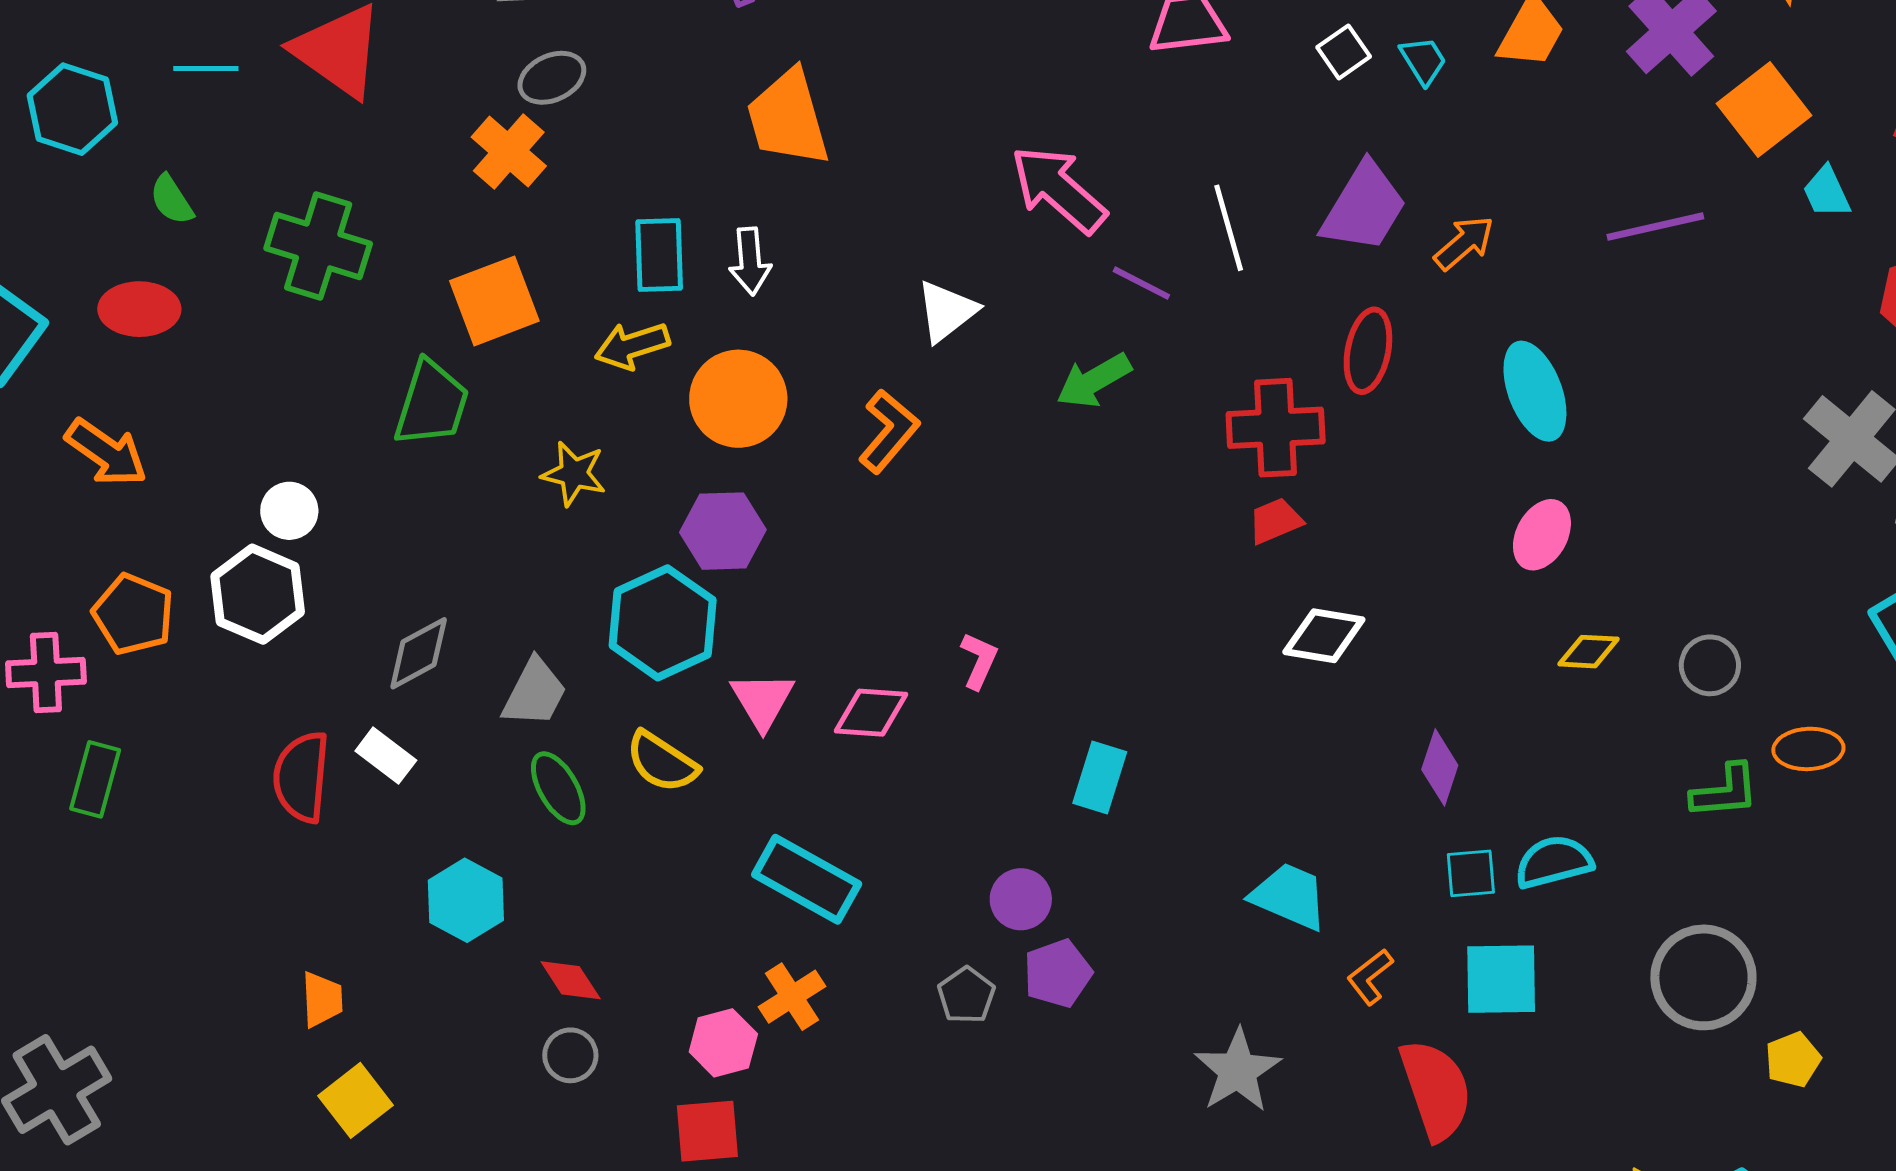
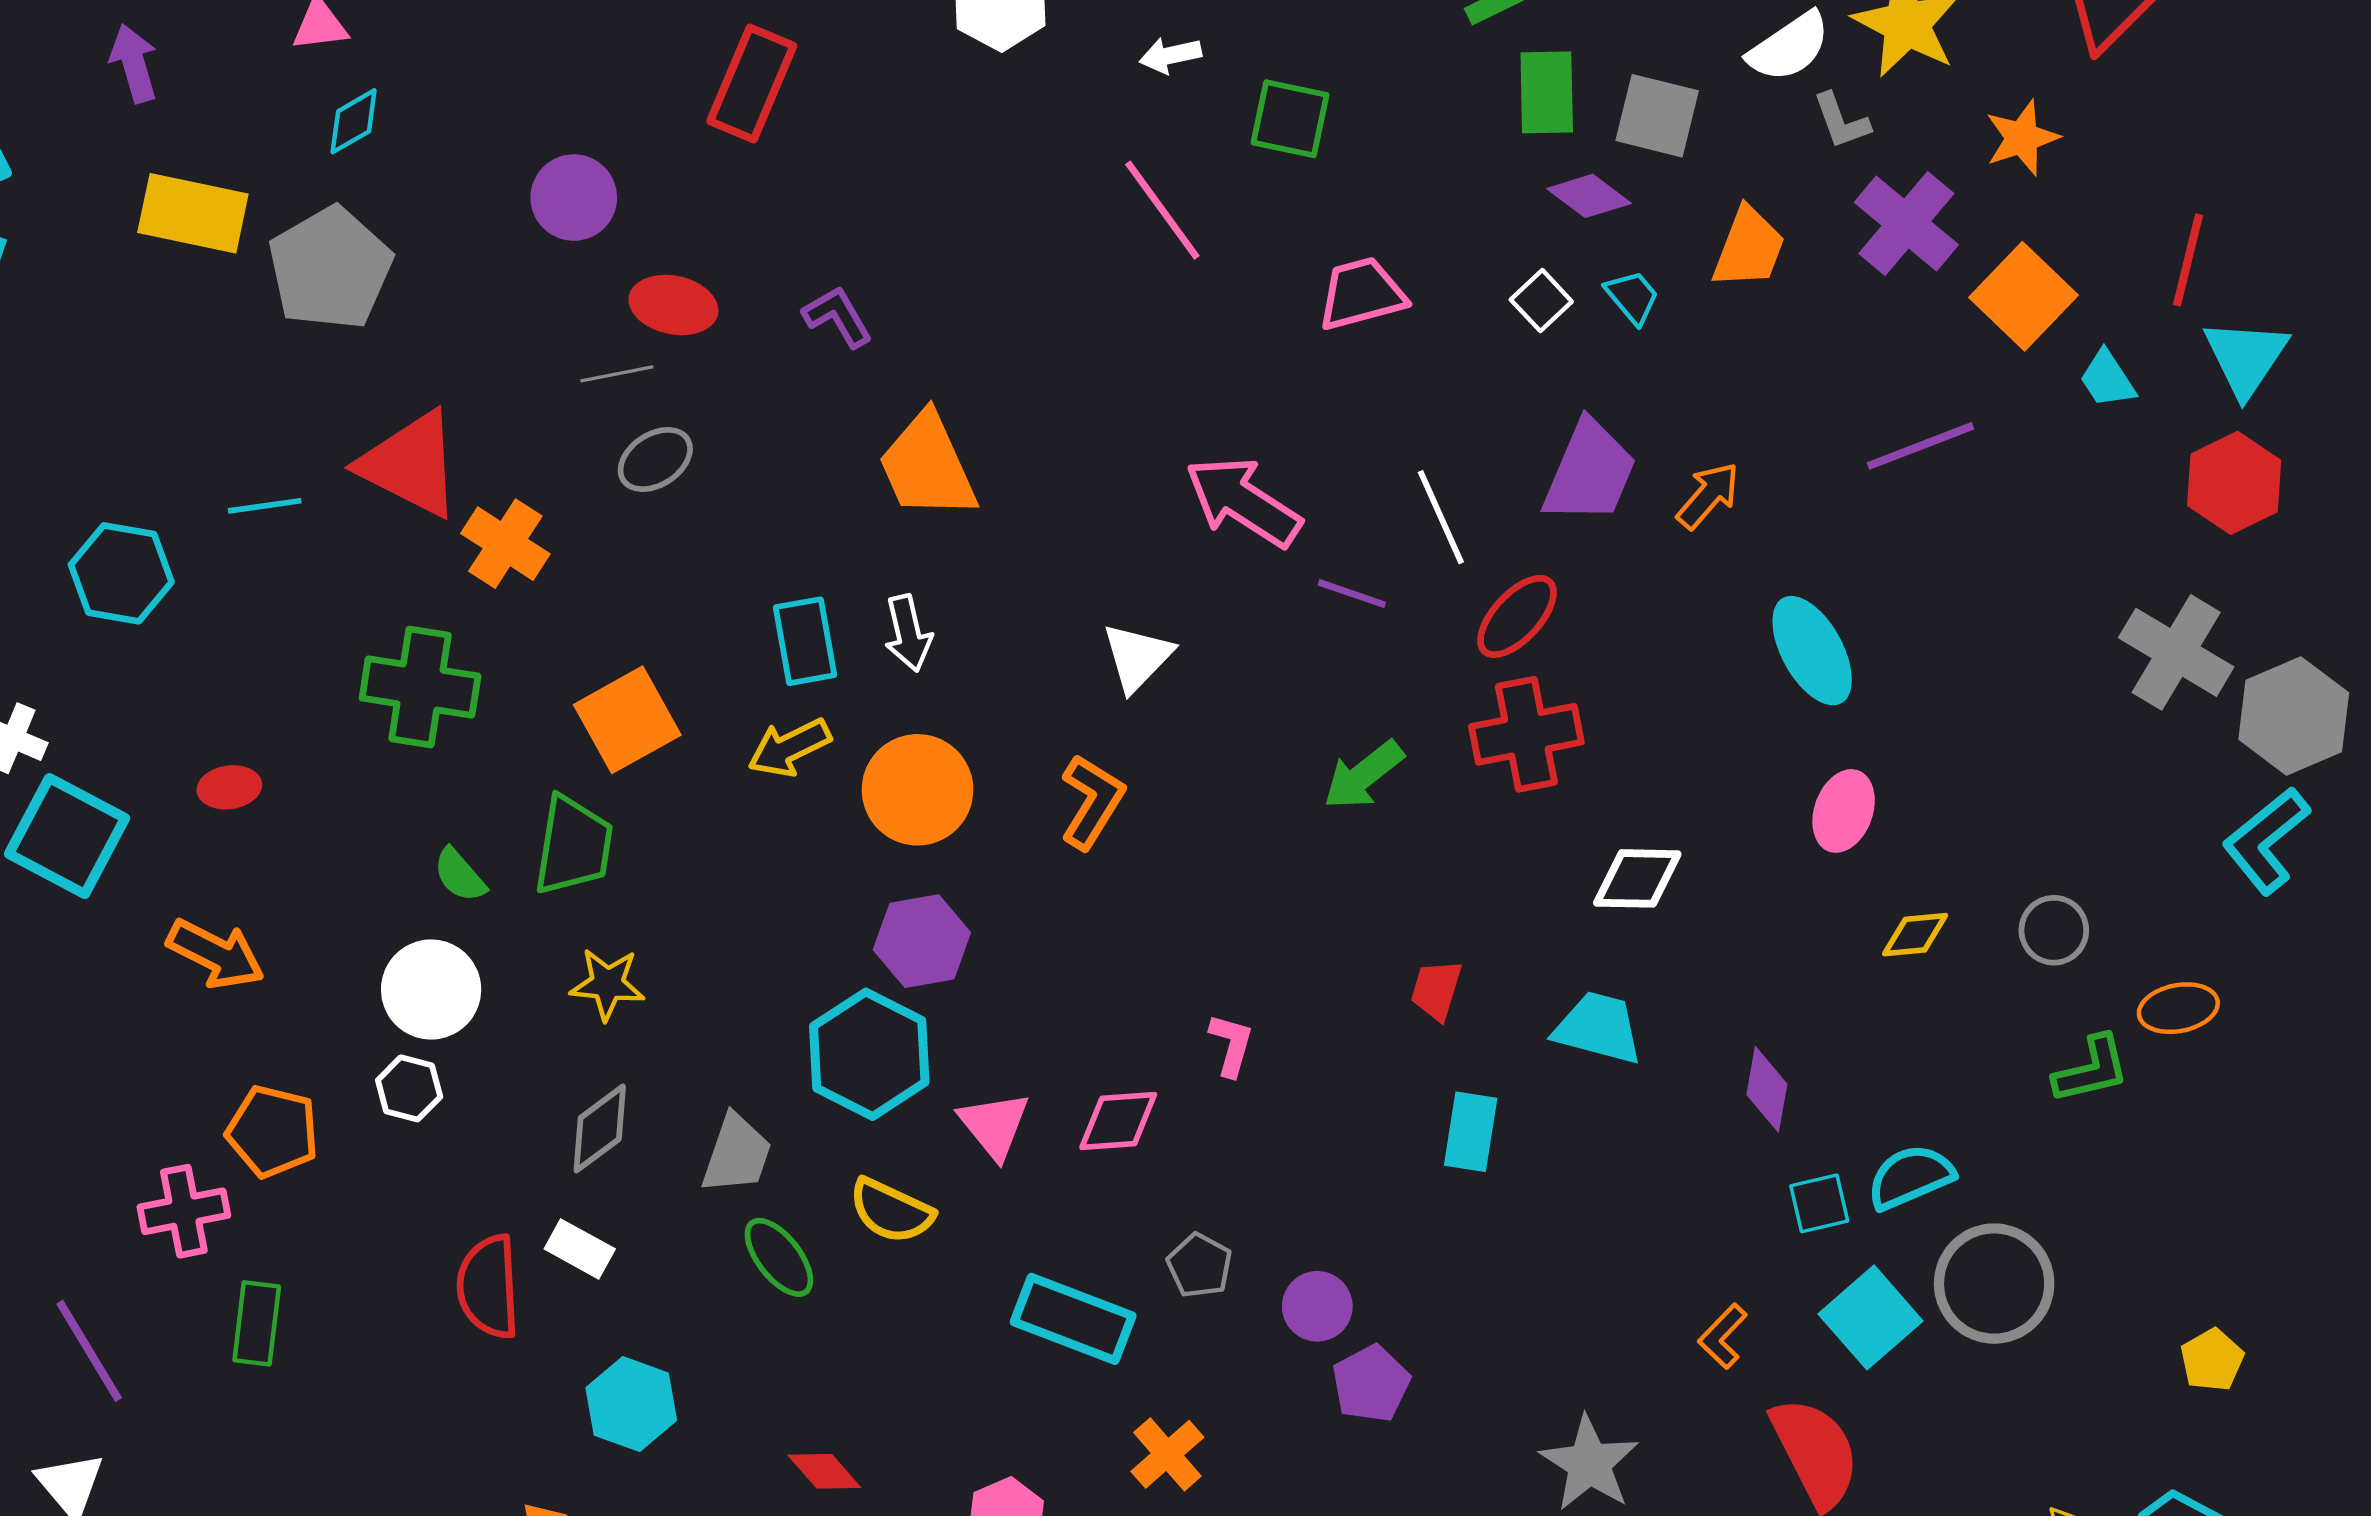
orange cross: (509, 151) -> (505, 544), moved
green semicircle: (172, 200) -> (460, 875), moved
red ellipse: (139, 309) -> (229, 787), size x0.7
red ellipse: (1368, 351) -> (1517, 616), moved, turned 40
green arrow: (1094, 381) -> (1363, 775), moved
yellow star: (574, 474) -> (607, 984), moved
white circle: (289, 511) -> (431, 989), size x1.5
red trapezoid: (1275, 521) -> (1436, 990), moved, turned -42
white hexagon: (258, 594) -> (409, 1088), size x0.6
white diamond: (1324, 636) -> (1637, 878), moved
cyan rectangle: (1100, 777) -> (1471, 1132), moved
cyan trapezoid: (1289, 896) -> (1598, 1028), moved
cyan hexagon: (466, 900) -> (631, 1404), moved
gray circle: (1703, 977) -> (1994, 1284), moved
cyan square: (1501, 979) -> (1870, 1317), turned -32
gray pentagon: (966, 995) -> (1200, 1265), moved
orange cross: (792, 997) -> (1167, 1454), moved

